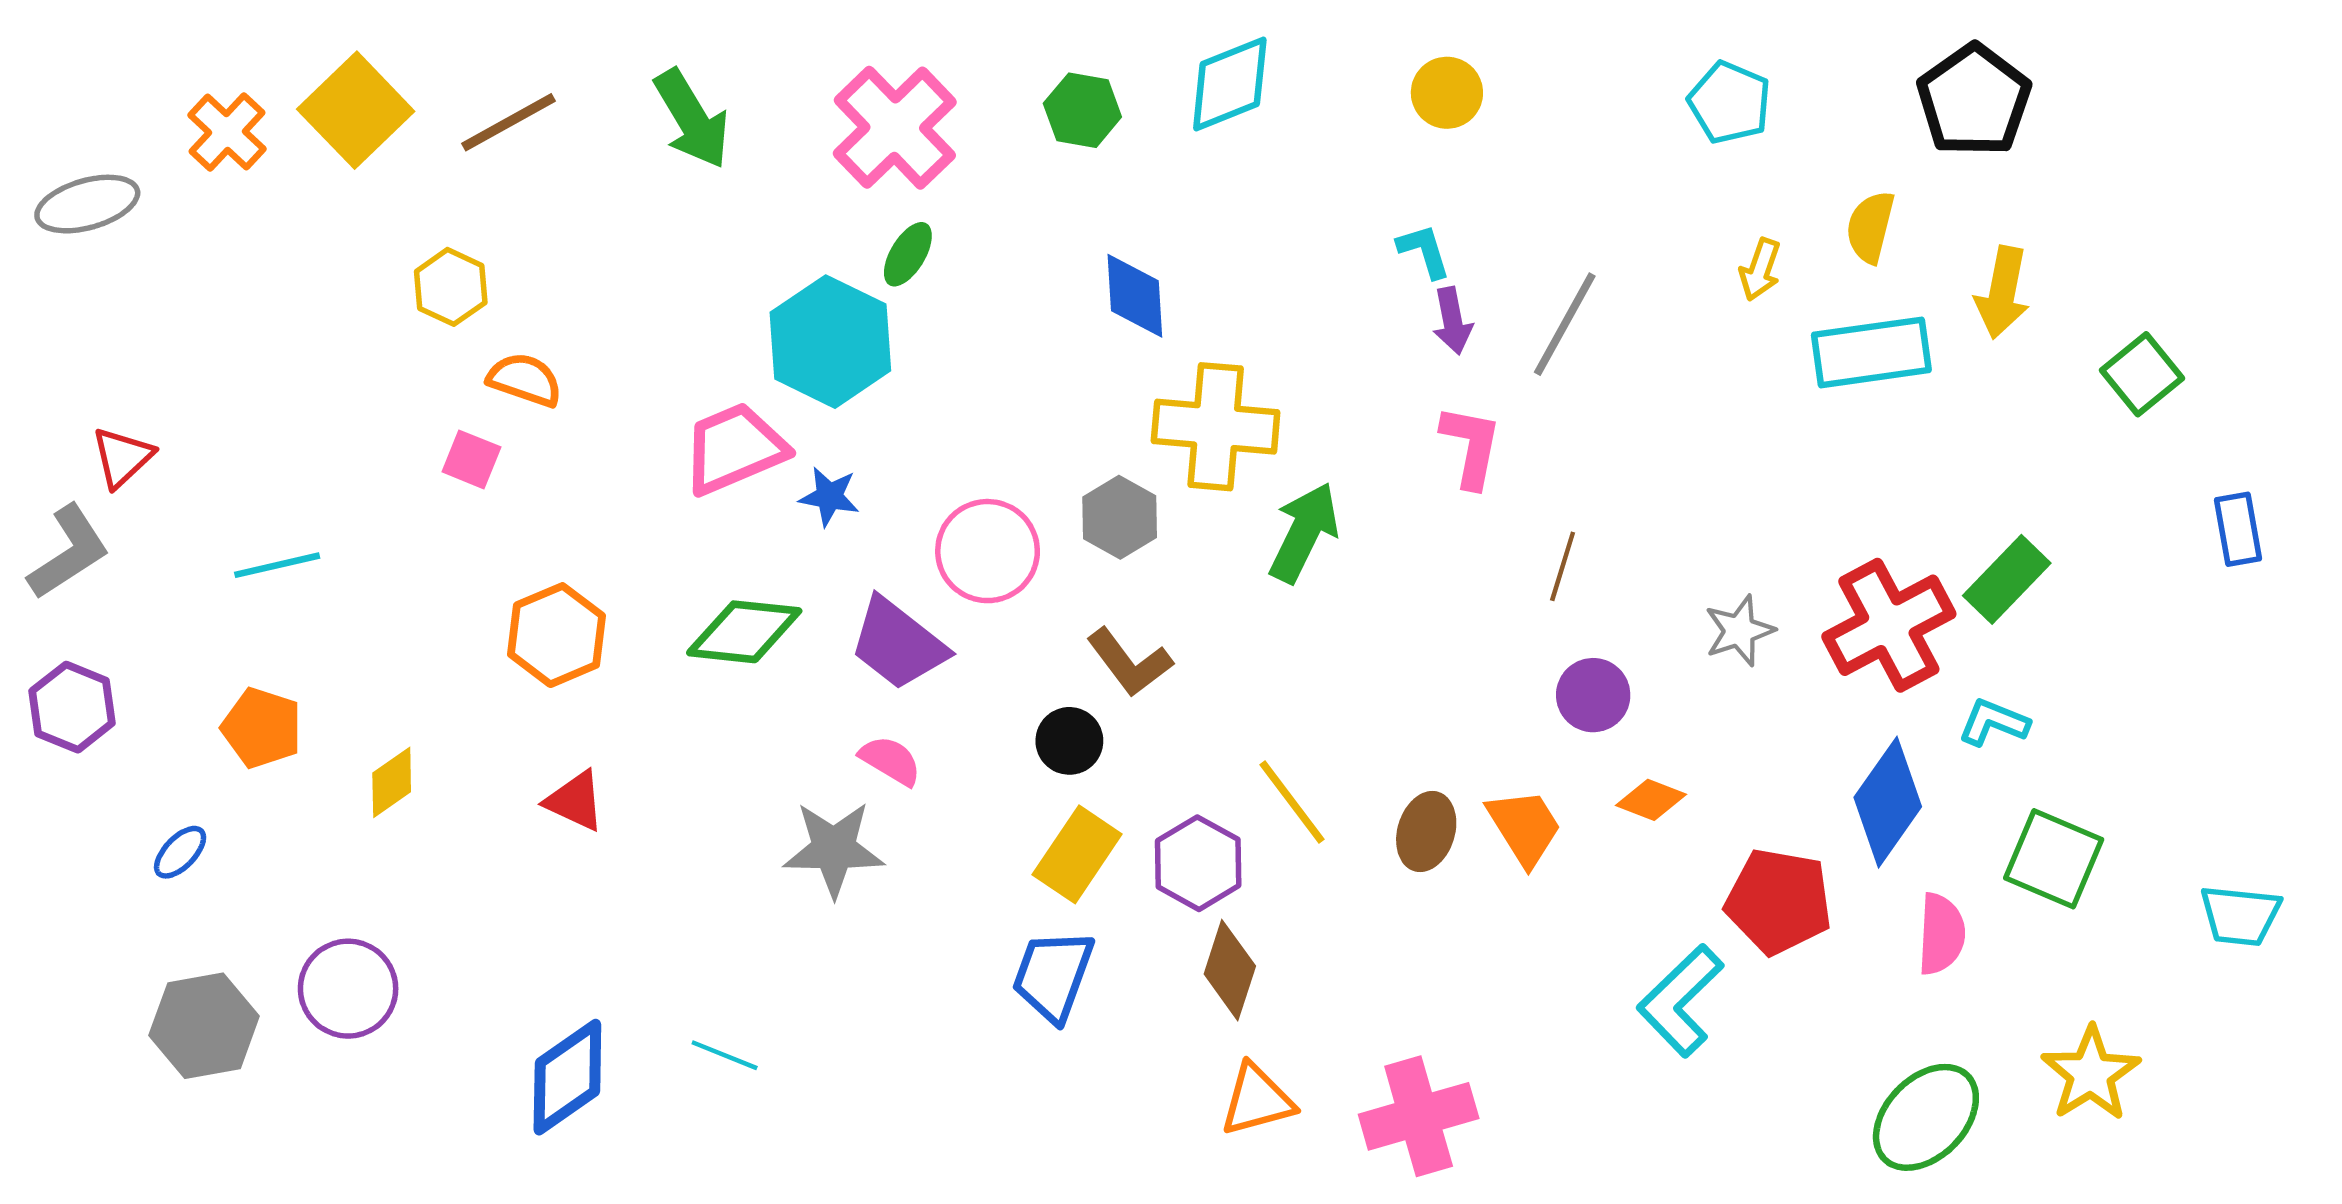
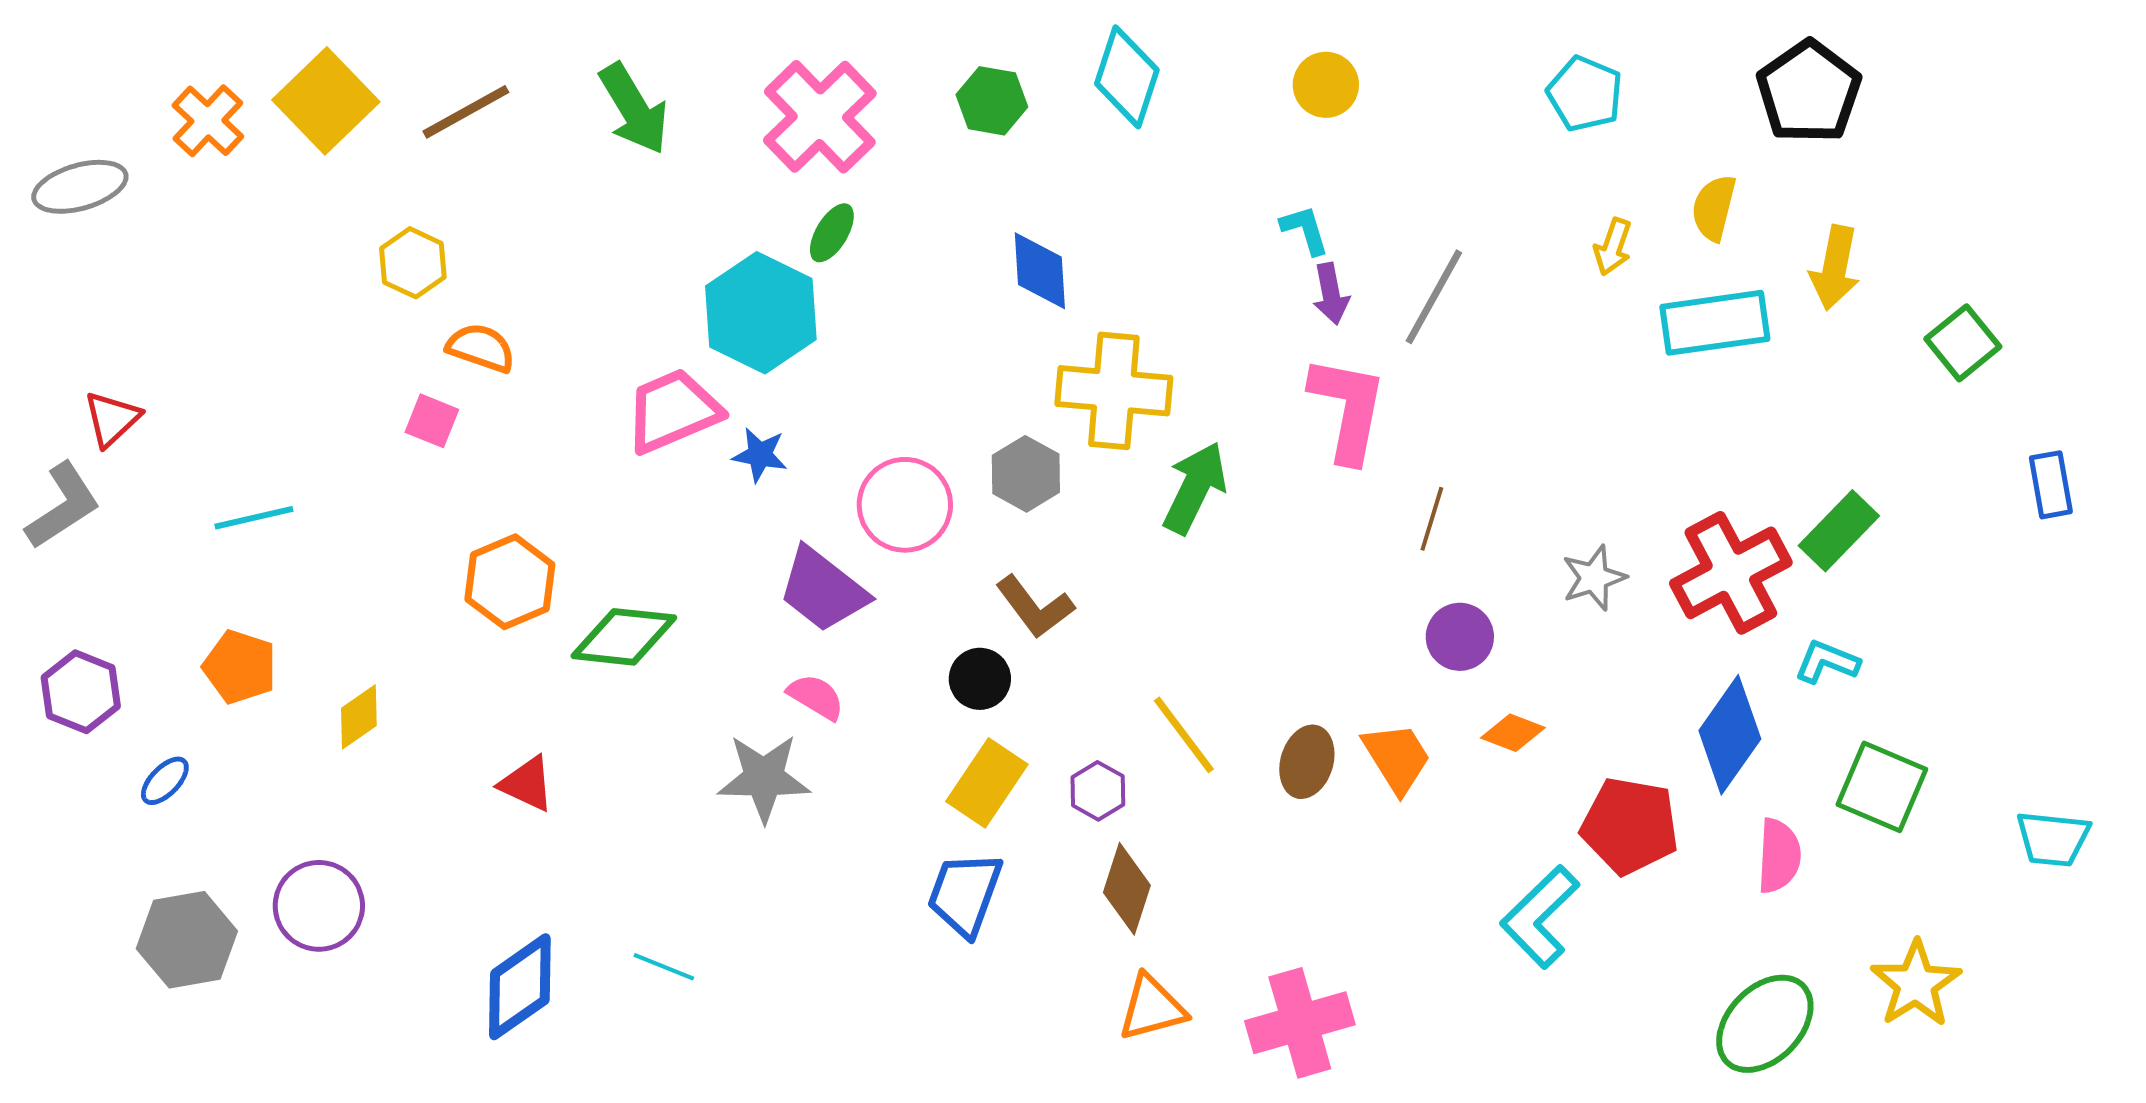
cyan diamond: (1230, 84) -> (1127, 77), turned -50
pink L-shape: (1471, 446) -> (1348, 409), size x1.4
green diamond: (744, 632) -> (624, 637), moved
purple hexagon: (72, 707) -> (81, 692), moved
red triangle: (575, 801) -> (527, 784), moved
purple hexagon: (1198, 863) -> (1098, 791), size x0.7

